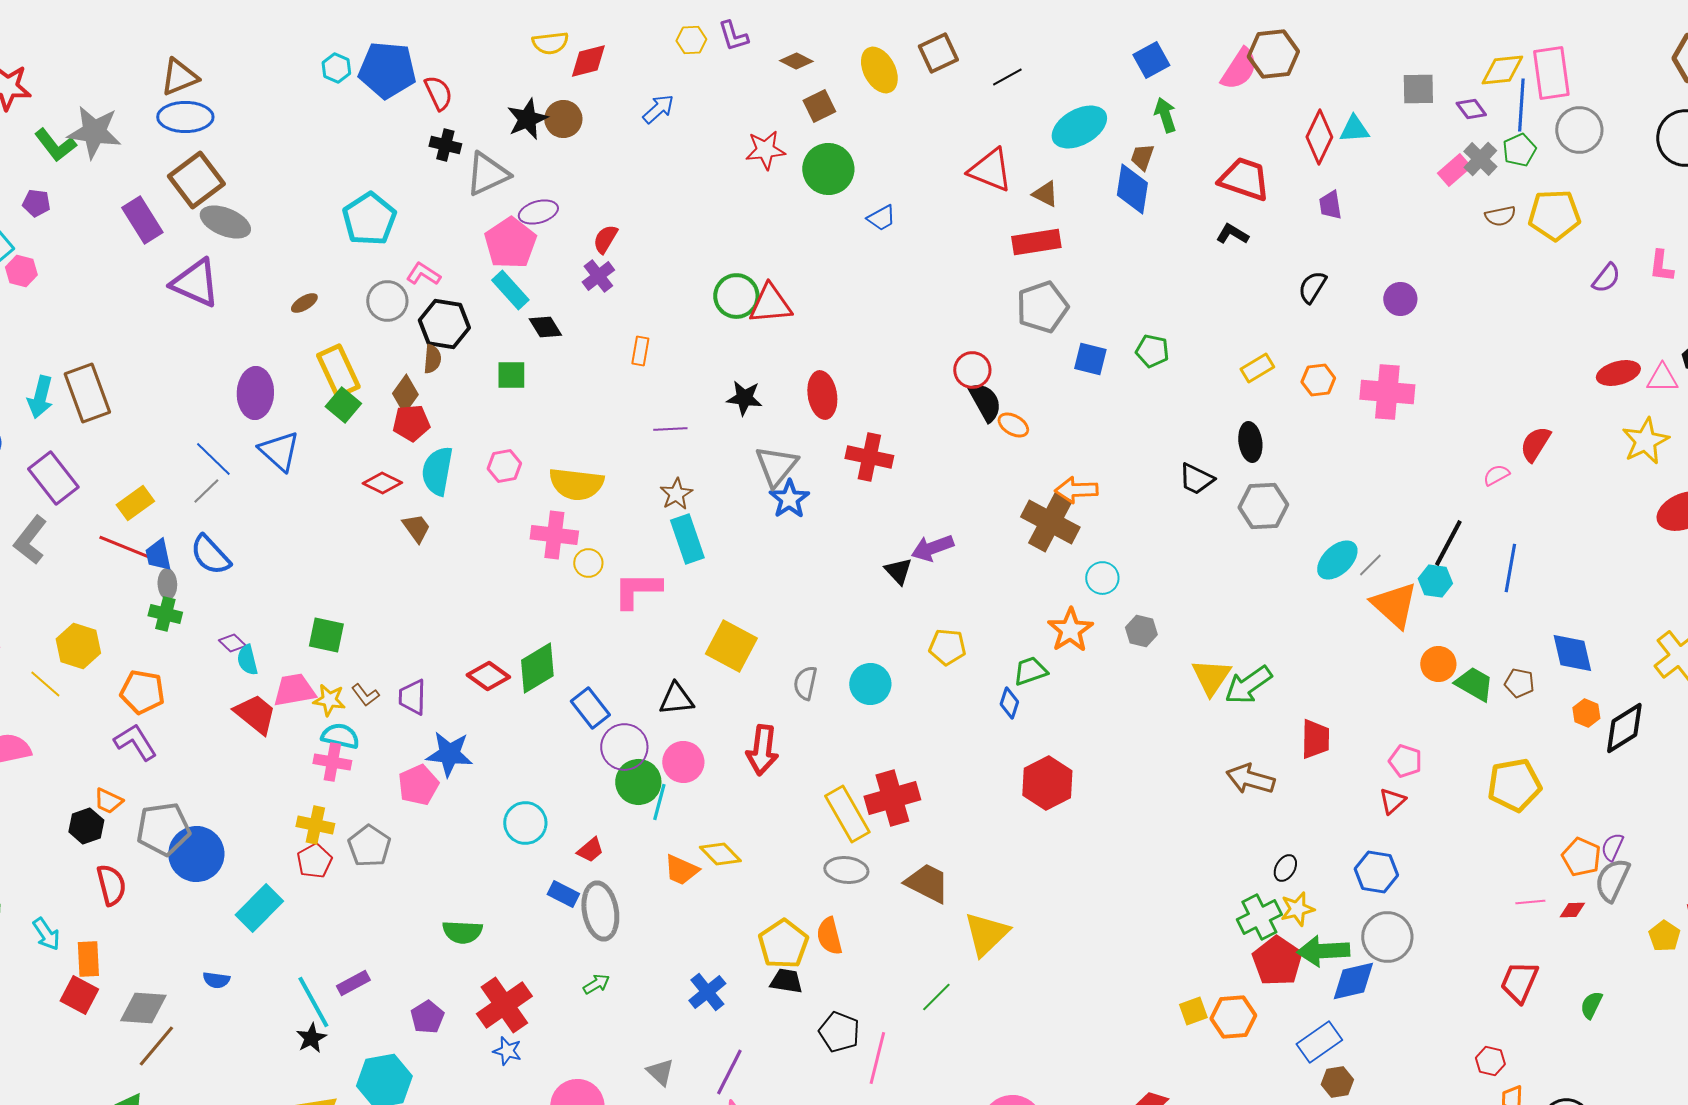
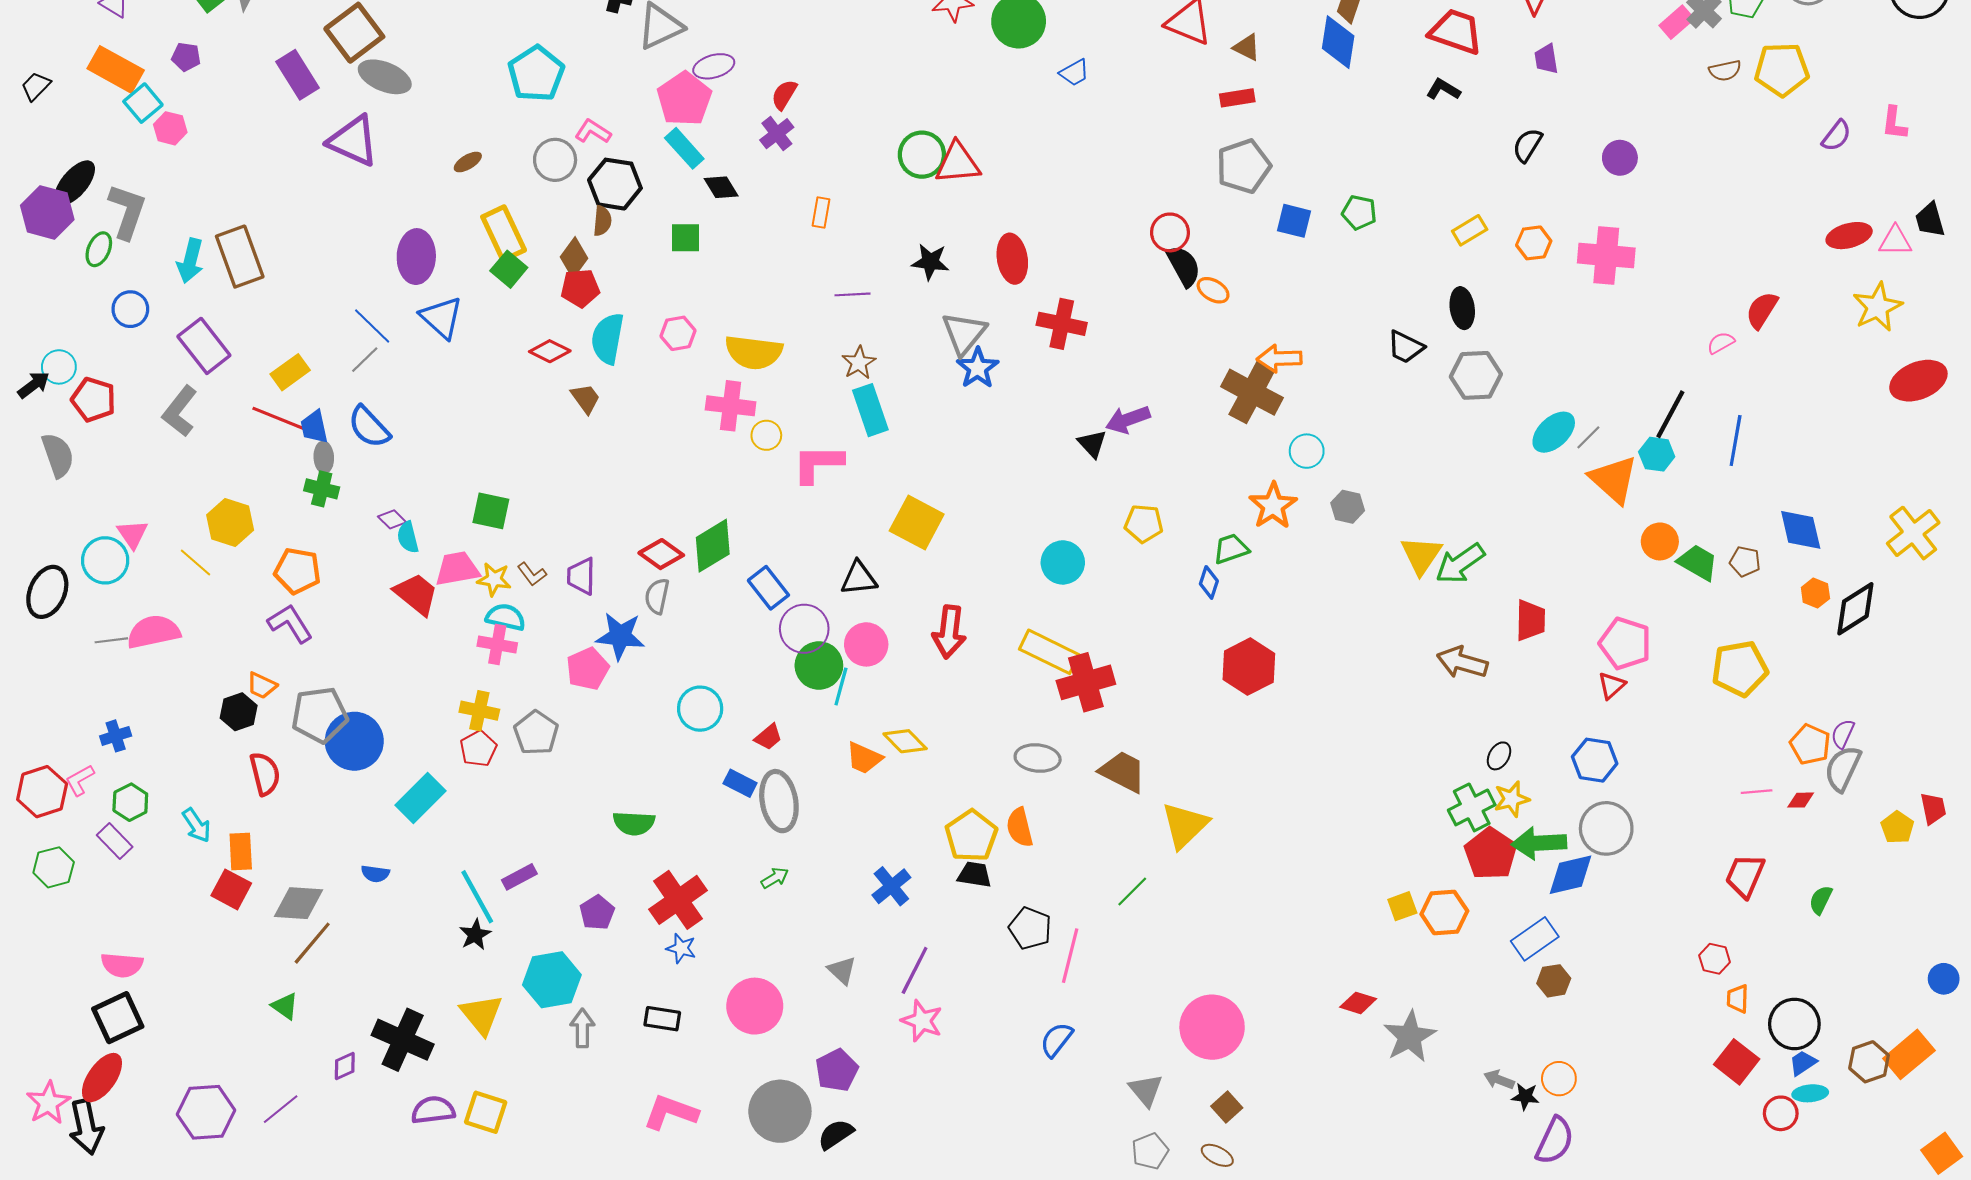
red rectangle: (1036, 242) -> (1237, 98), size x0.7
gray semicircle: (805, 683) -> (657, 596), moved
pink pentagon: (1405, 761) -> (1625, 643), size x1.5
yellow rectangle: (847, 814) -> (1049, 652), moved, turned -34

